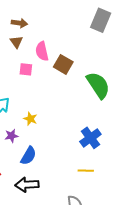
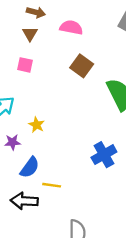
pink semicircle: (42, 51) -> (71, 27), moved, turned 108
pink square: (26, 69) -> (25, 65), moved
yellow line: (86, 171) -> (52, 185), moved

